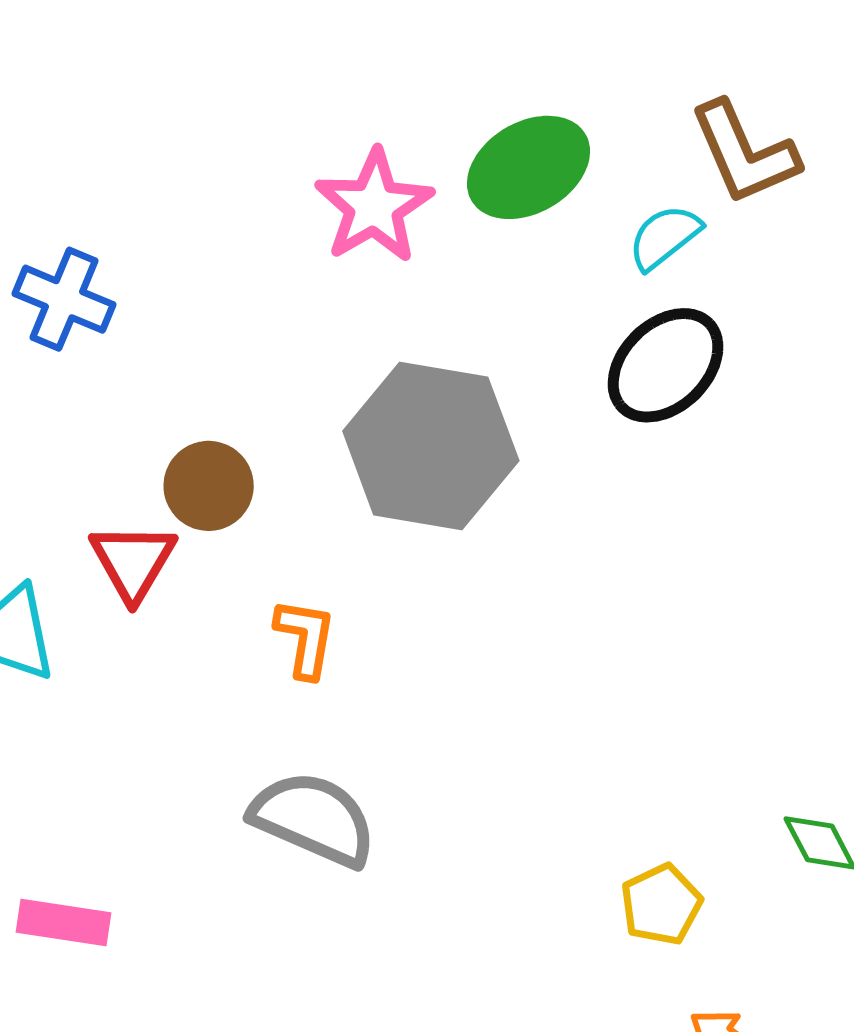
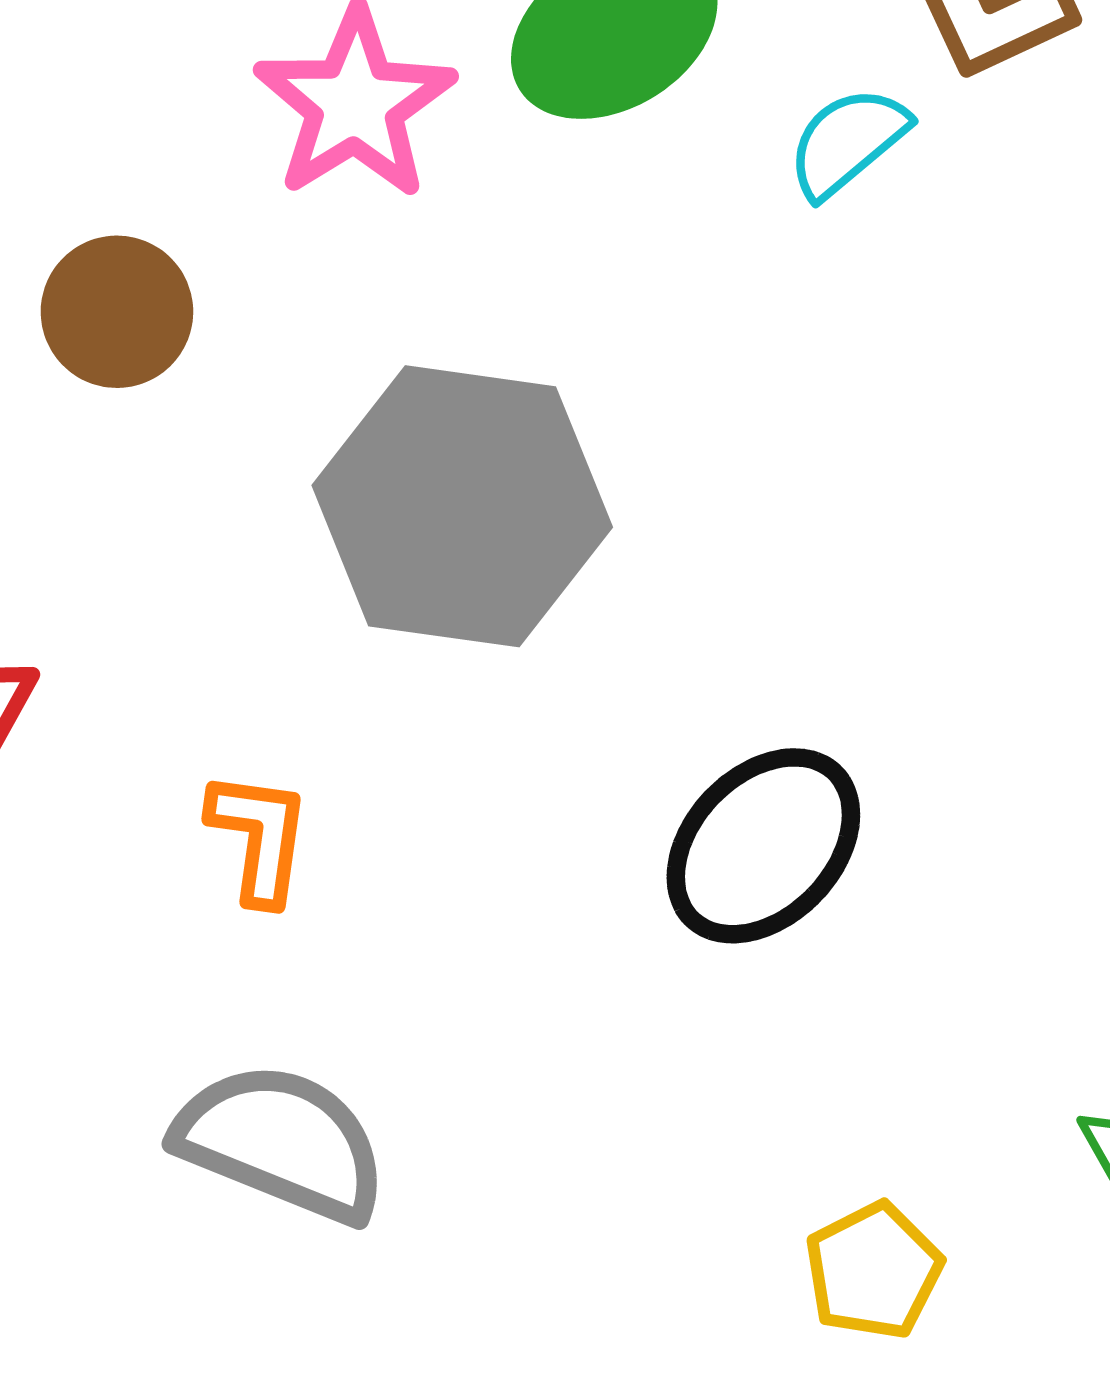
black ellipse: (666, 365) -> (763, 846), moved
brown circle: (209, 486) -> (117, 312), moved

